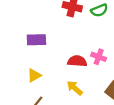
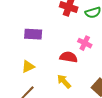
pink cross: (99, 57) -> (85, 43), moved

